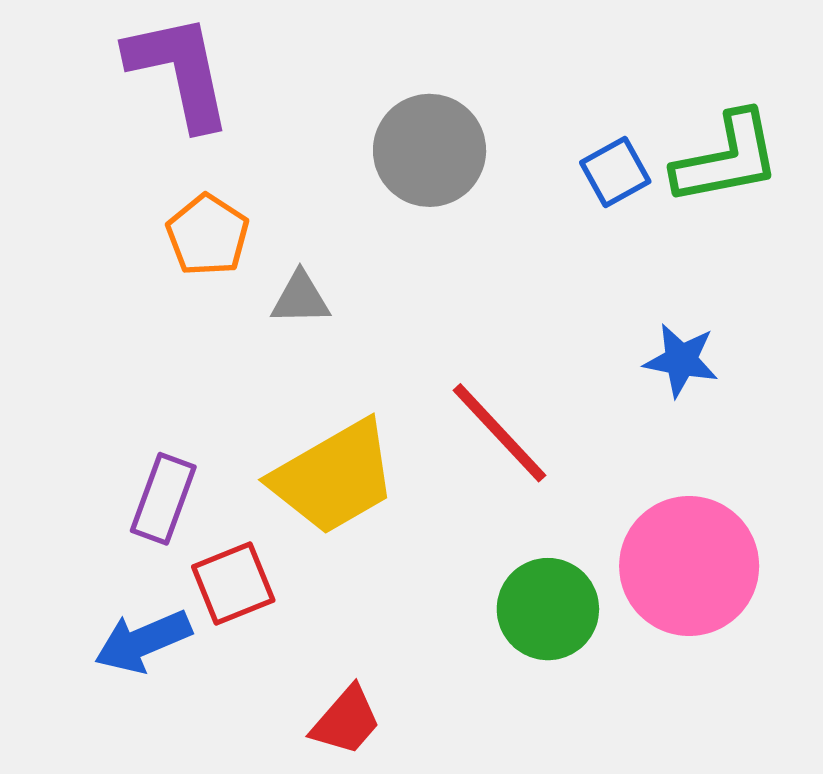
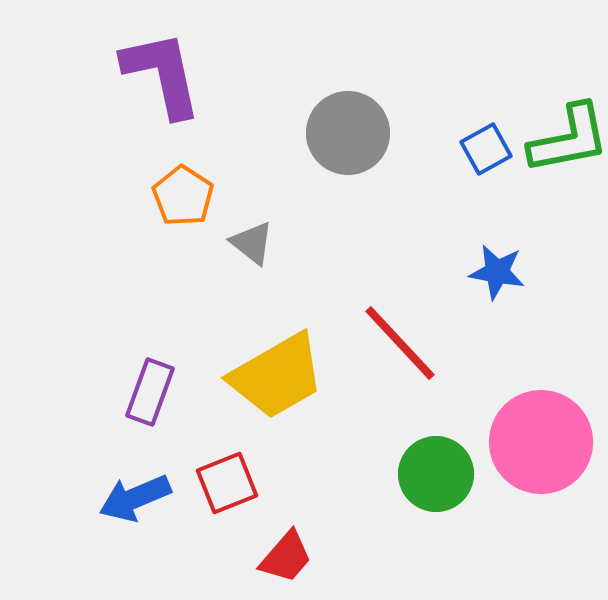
gray triangle: (300, 298) -> (252, 243), turned 39
blue star: (681, 360) -> (497, 272), moved
red square: (233, 583) -> (227, 483), moved

